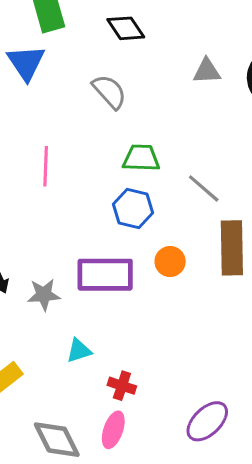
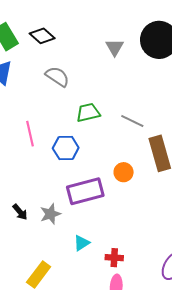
black diamond: (126, 28) -> (42, 36), moved
gray triangle: (207, 71) -> (115, 47), turned -42
blue hexagon: (133, 208) -> (66, 148), moved

